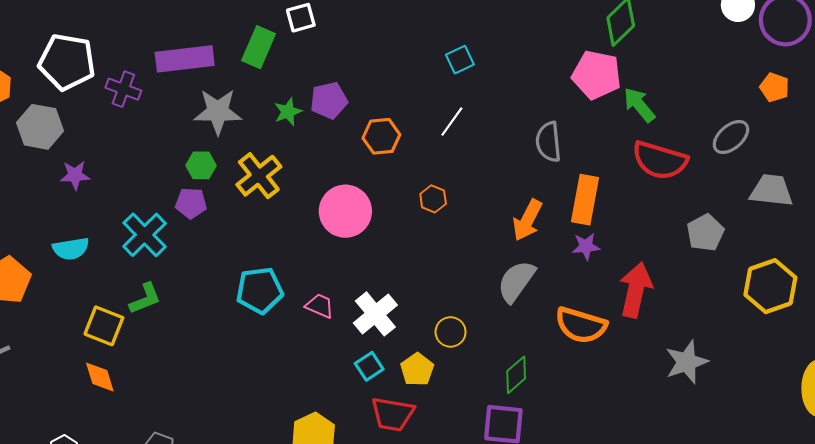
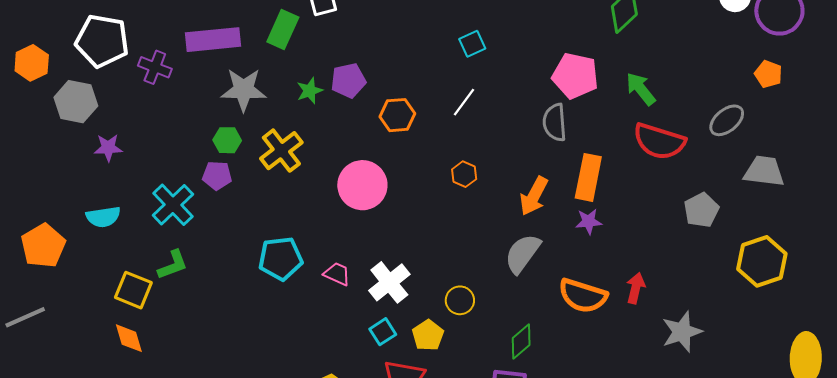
pink pentagon: (597, 75) -> (575, 76), moved
orange hexagon: (433, 199) -> (464, 174), moved
red arrow: (636, 290) -> (636, 288), moved, size x0.6

